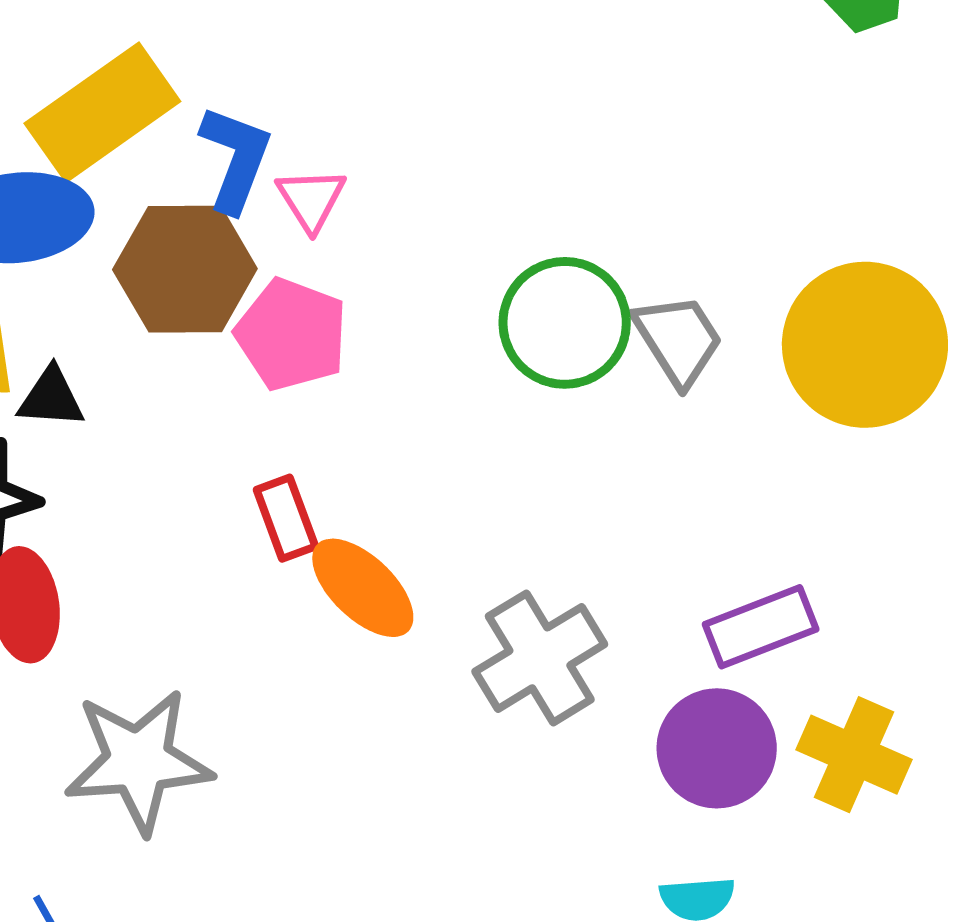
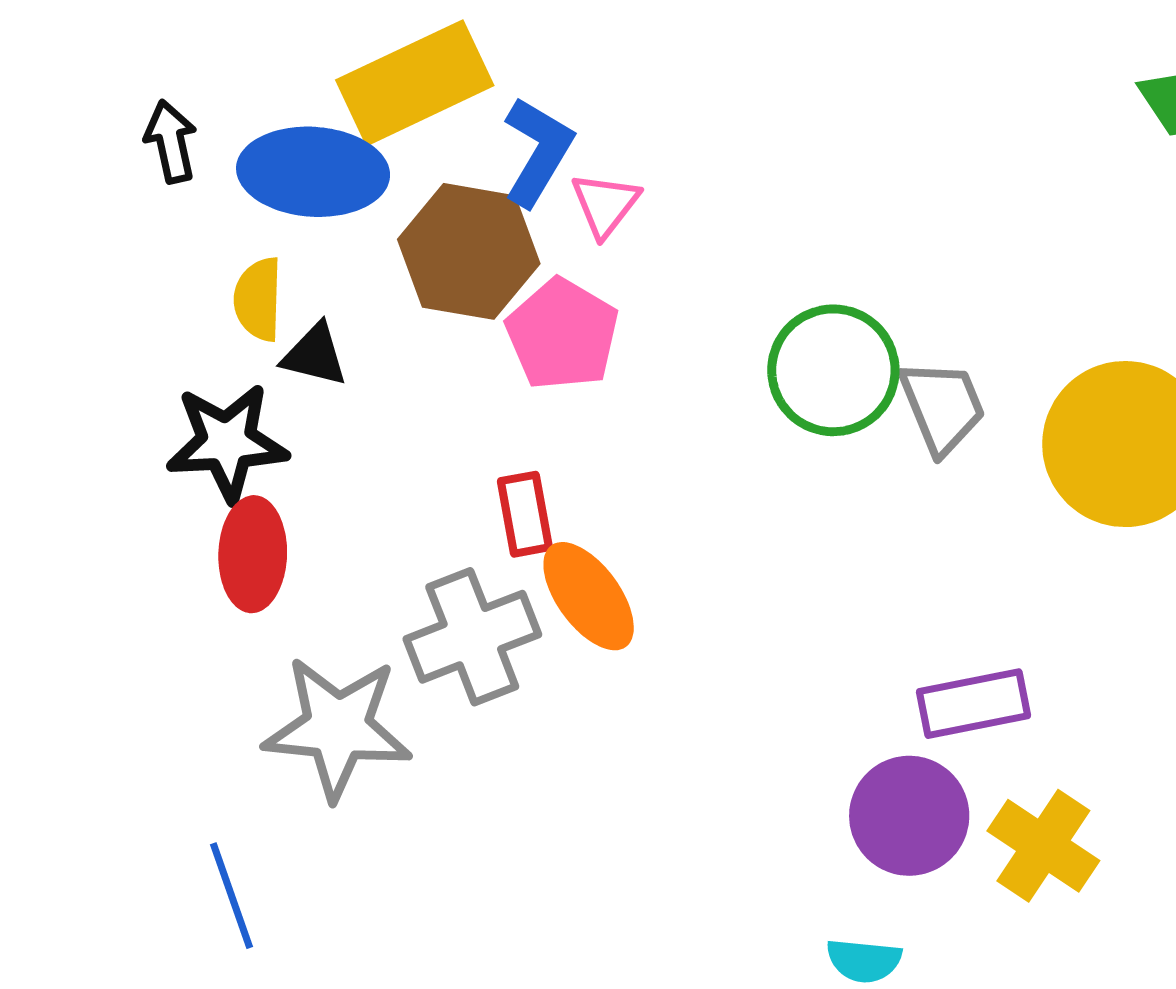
gray cross: (540, 658) -> (472, 637), moved

